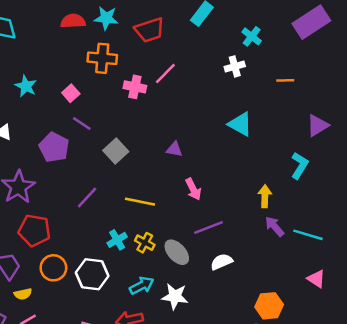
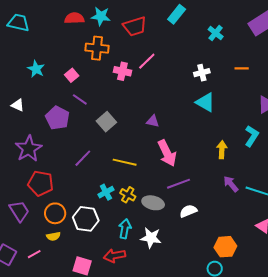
white cross: (235, 66) -> (202, 73), moved
pink arrow: (193, 189) -> (167, 153), size x1.5
yellow arrow: (265, 196) -> (222, 150), moved
gray ellipse: (177, 252) -> (153, 203), turned -35
cyan arrow: (142, 286) -> (125, 229), turned -54
yellow semicircle: (23, 294) -> (53, 236), moved

